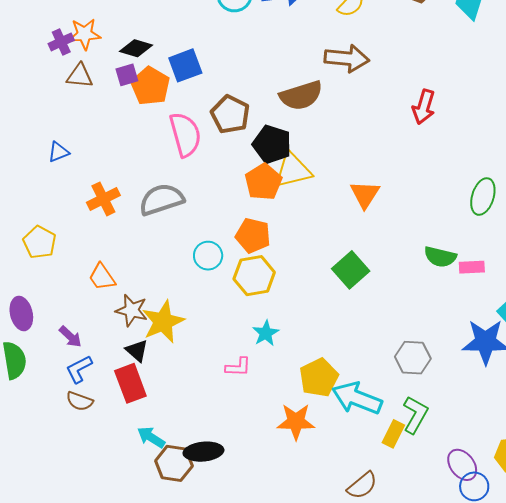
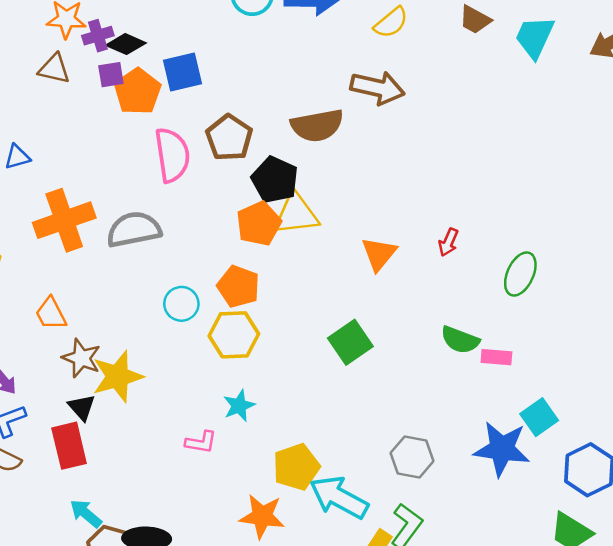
purple cross: (61, 42) -> (98, 36), moved
red arrow: (424, 107) -> (448, 242), moved, size x0.7
orange cross: (103, 199) -> (64, 220), size x1.5

